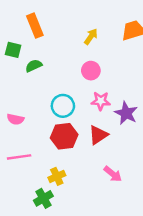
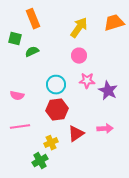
yellow arrow: (91, 37) -> (79, 28), size x1.5
red triangle: (98, 135) -> (76, 134), moved
pink arrow: (113, 174) -> (105, 129), moved, turned -42

